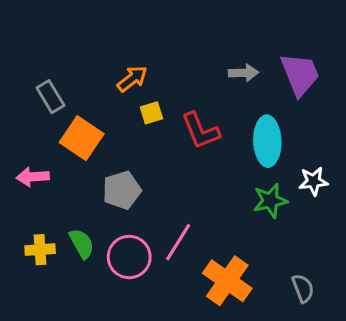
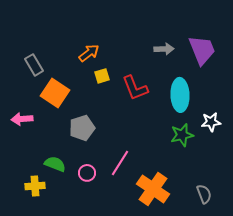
green semicircle: (82, 244) -> (55, 164), turned -40
yellow cross: (40, 250) -> (35, 186), moved
pink circle: (129, 257) -> (87, 173), size x0.6

